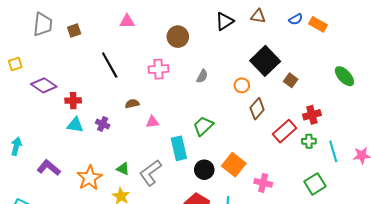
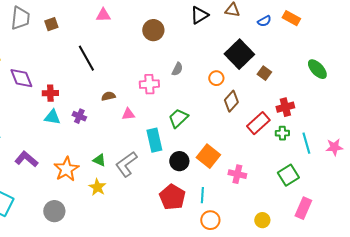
blue semicircle: (296, 19) -> (264, 21), moved
pink cross: (159, 69) -> (149, 84), moved
purple diamond: (44, 85) -> (21, 78), turned 35

